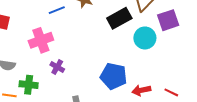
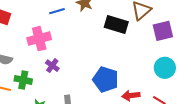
black rectangle: (119, 18) -> (116, 24), turned 40
cyan circle: (145, 38) -> (165, 68), moved

